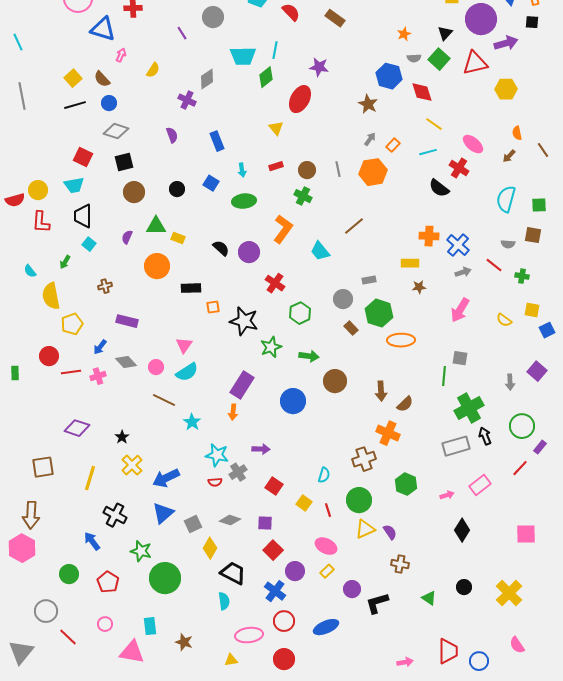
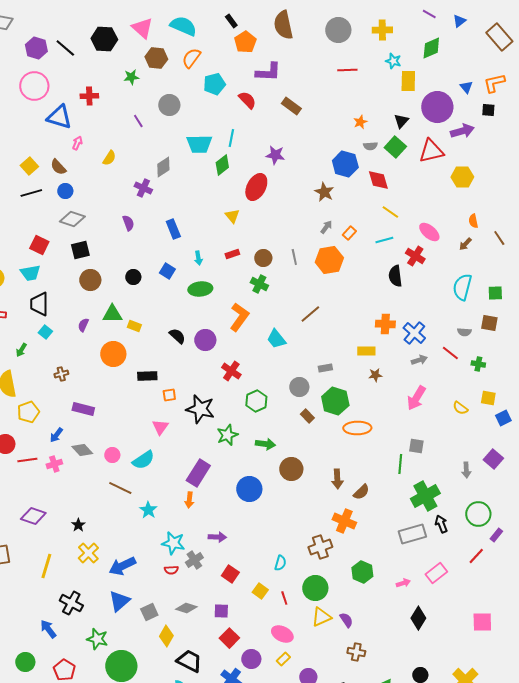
black semicircle: (439, 188) -> (395, 276), turned 45
pink triangle: (184, 345) -> (160, 427), moved

